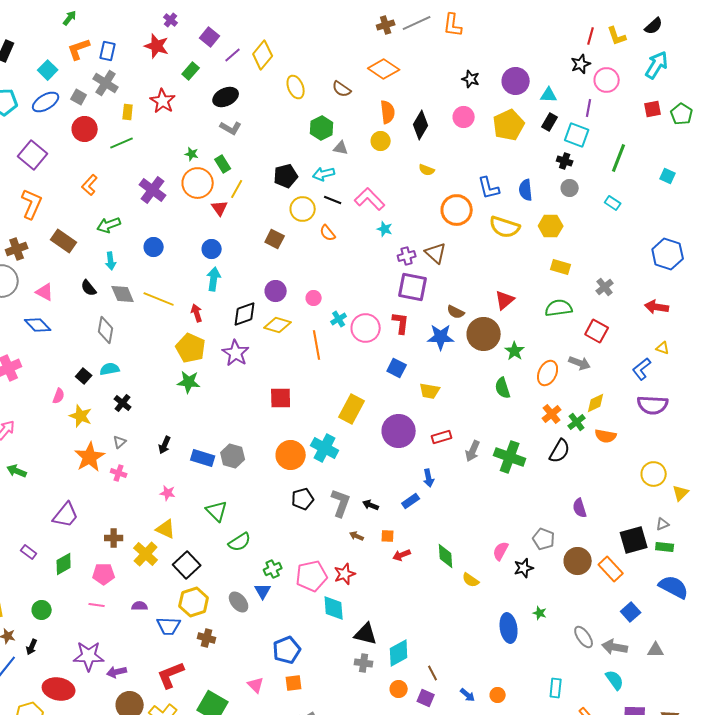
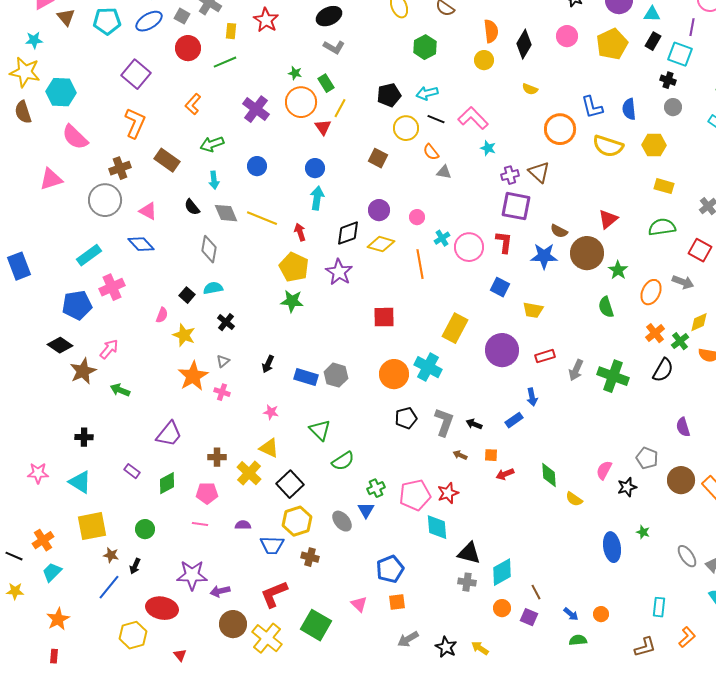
gray triangle: (341, 148) -> (444, 172), moved

